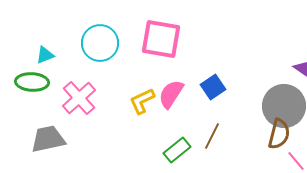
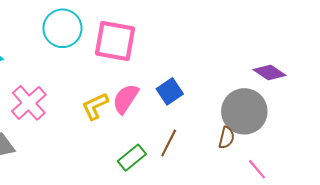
cyan circle: (100, 43) -> (62, 28), moved
brown semicircle: (279, 134) -> (226, 138), moved, size x0.7

